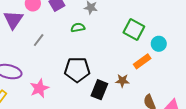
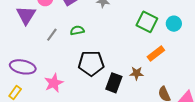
green semicircle: (78, 27) -> (77, 30), moved
cyan circle: (159, 44) -> (174, 24), moved

